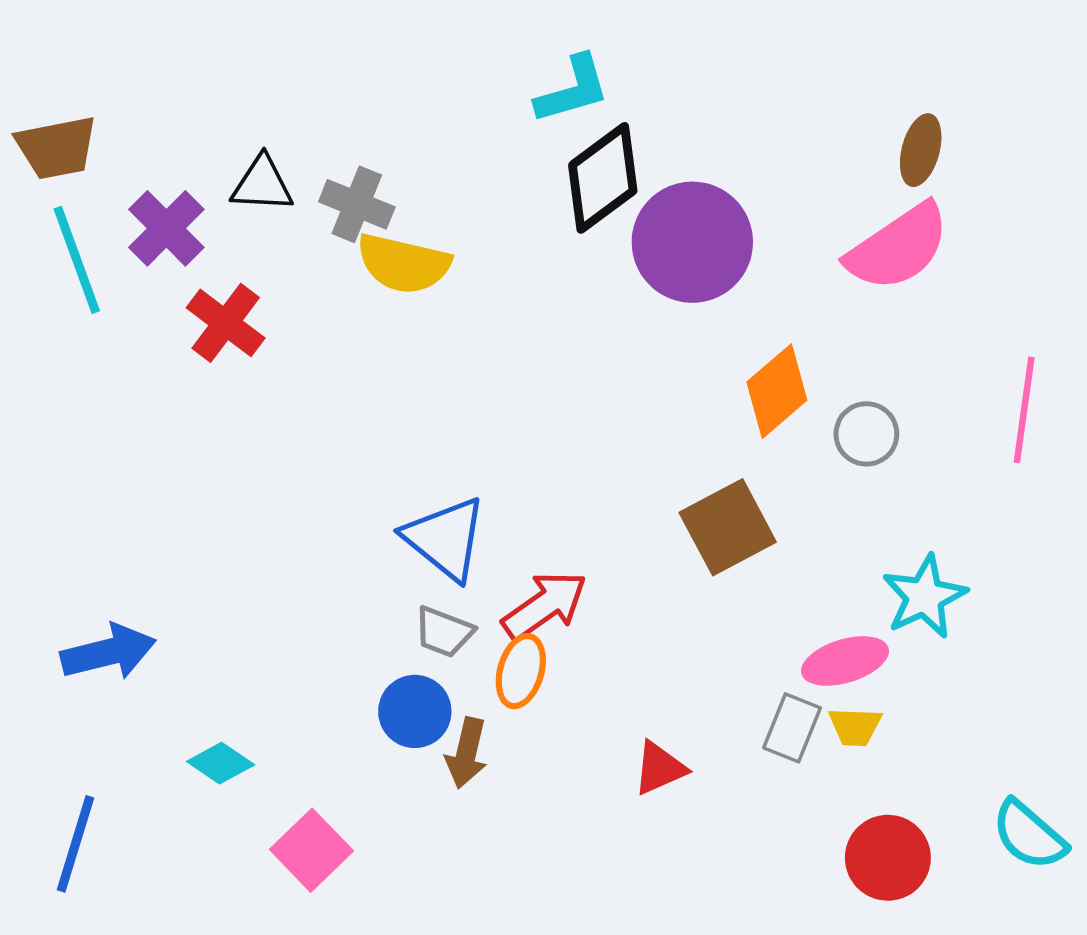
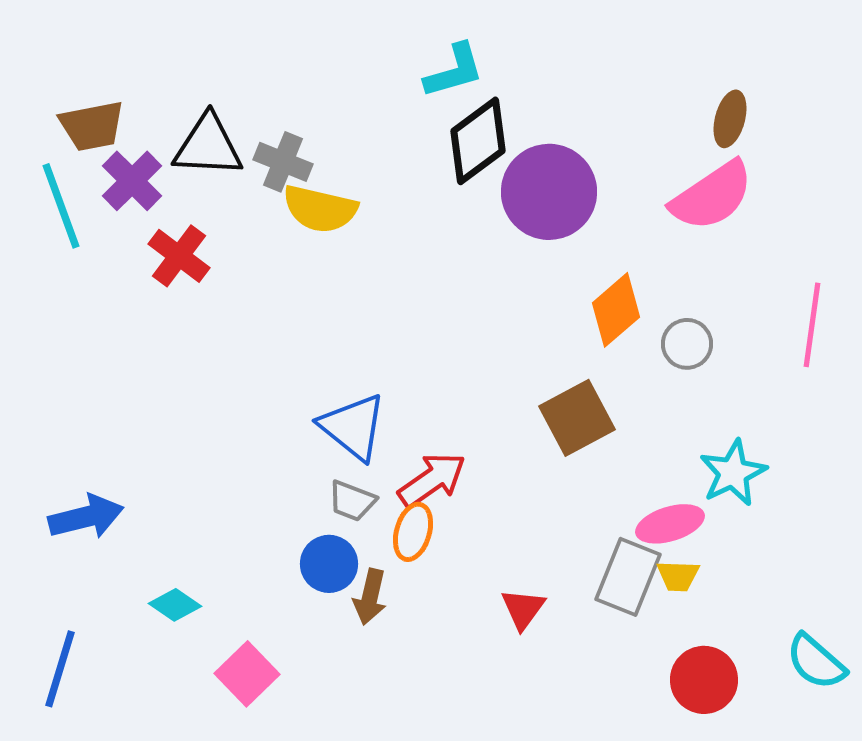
brown trapezoid: (57, 148) -> (92, 126), moved
black triangle: (262, 184) -> (208, 146), size x1.4
gray rectangle: (792, 728) -> (628, 577), size x1.4
red triangle: (660, 768) -> (523, 609), turned -30

